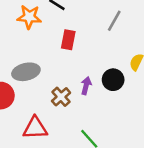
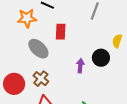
gray ellipse: (26, 72) -> (38, 49), moved, turned 65
brown cross: (61, 97) -> (41, 79), moved

